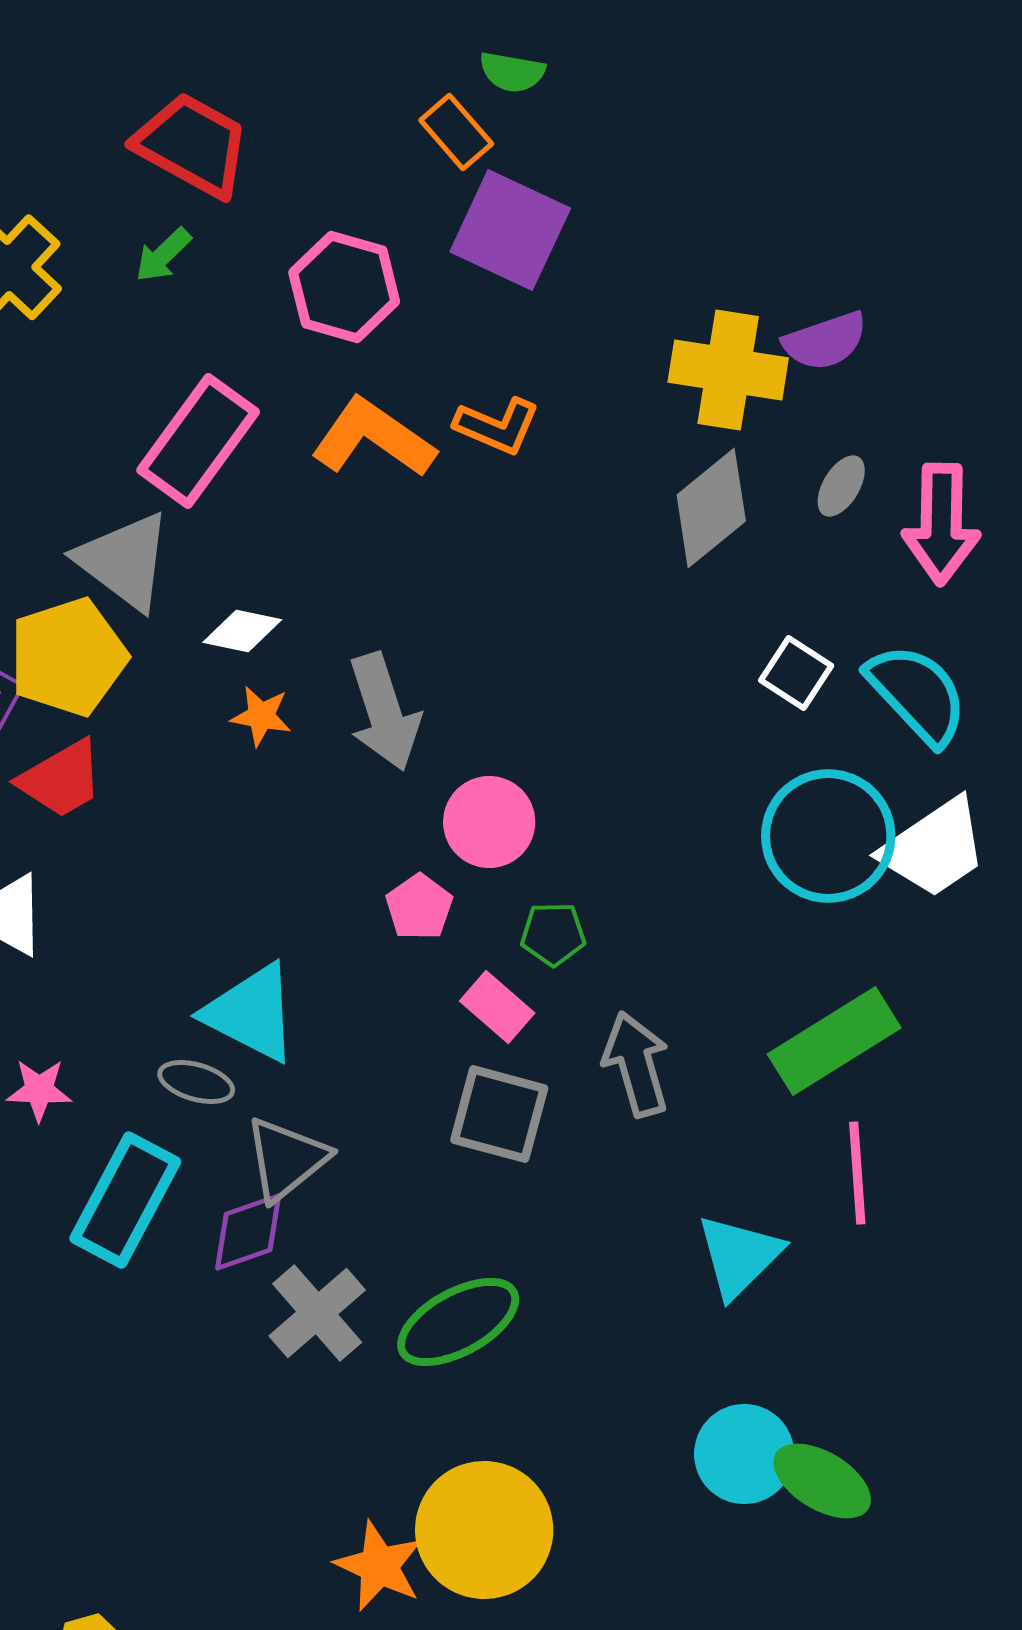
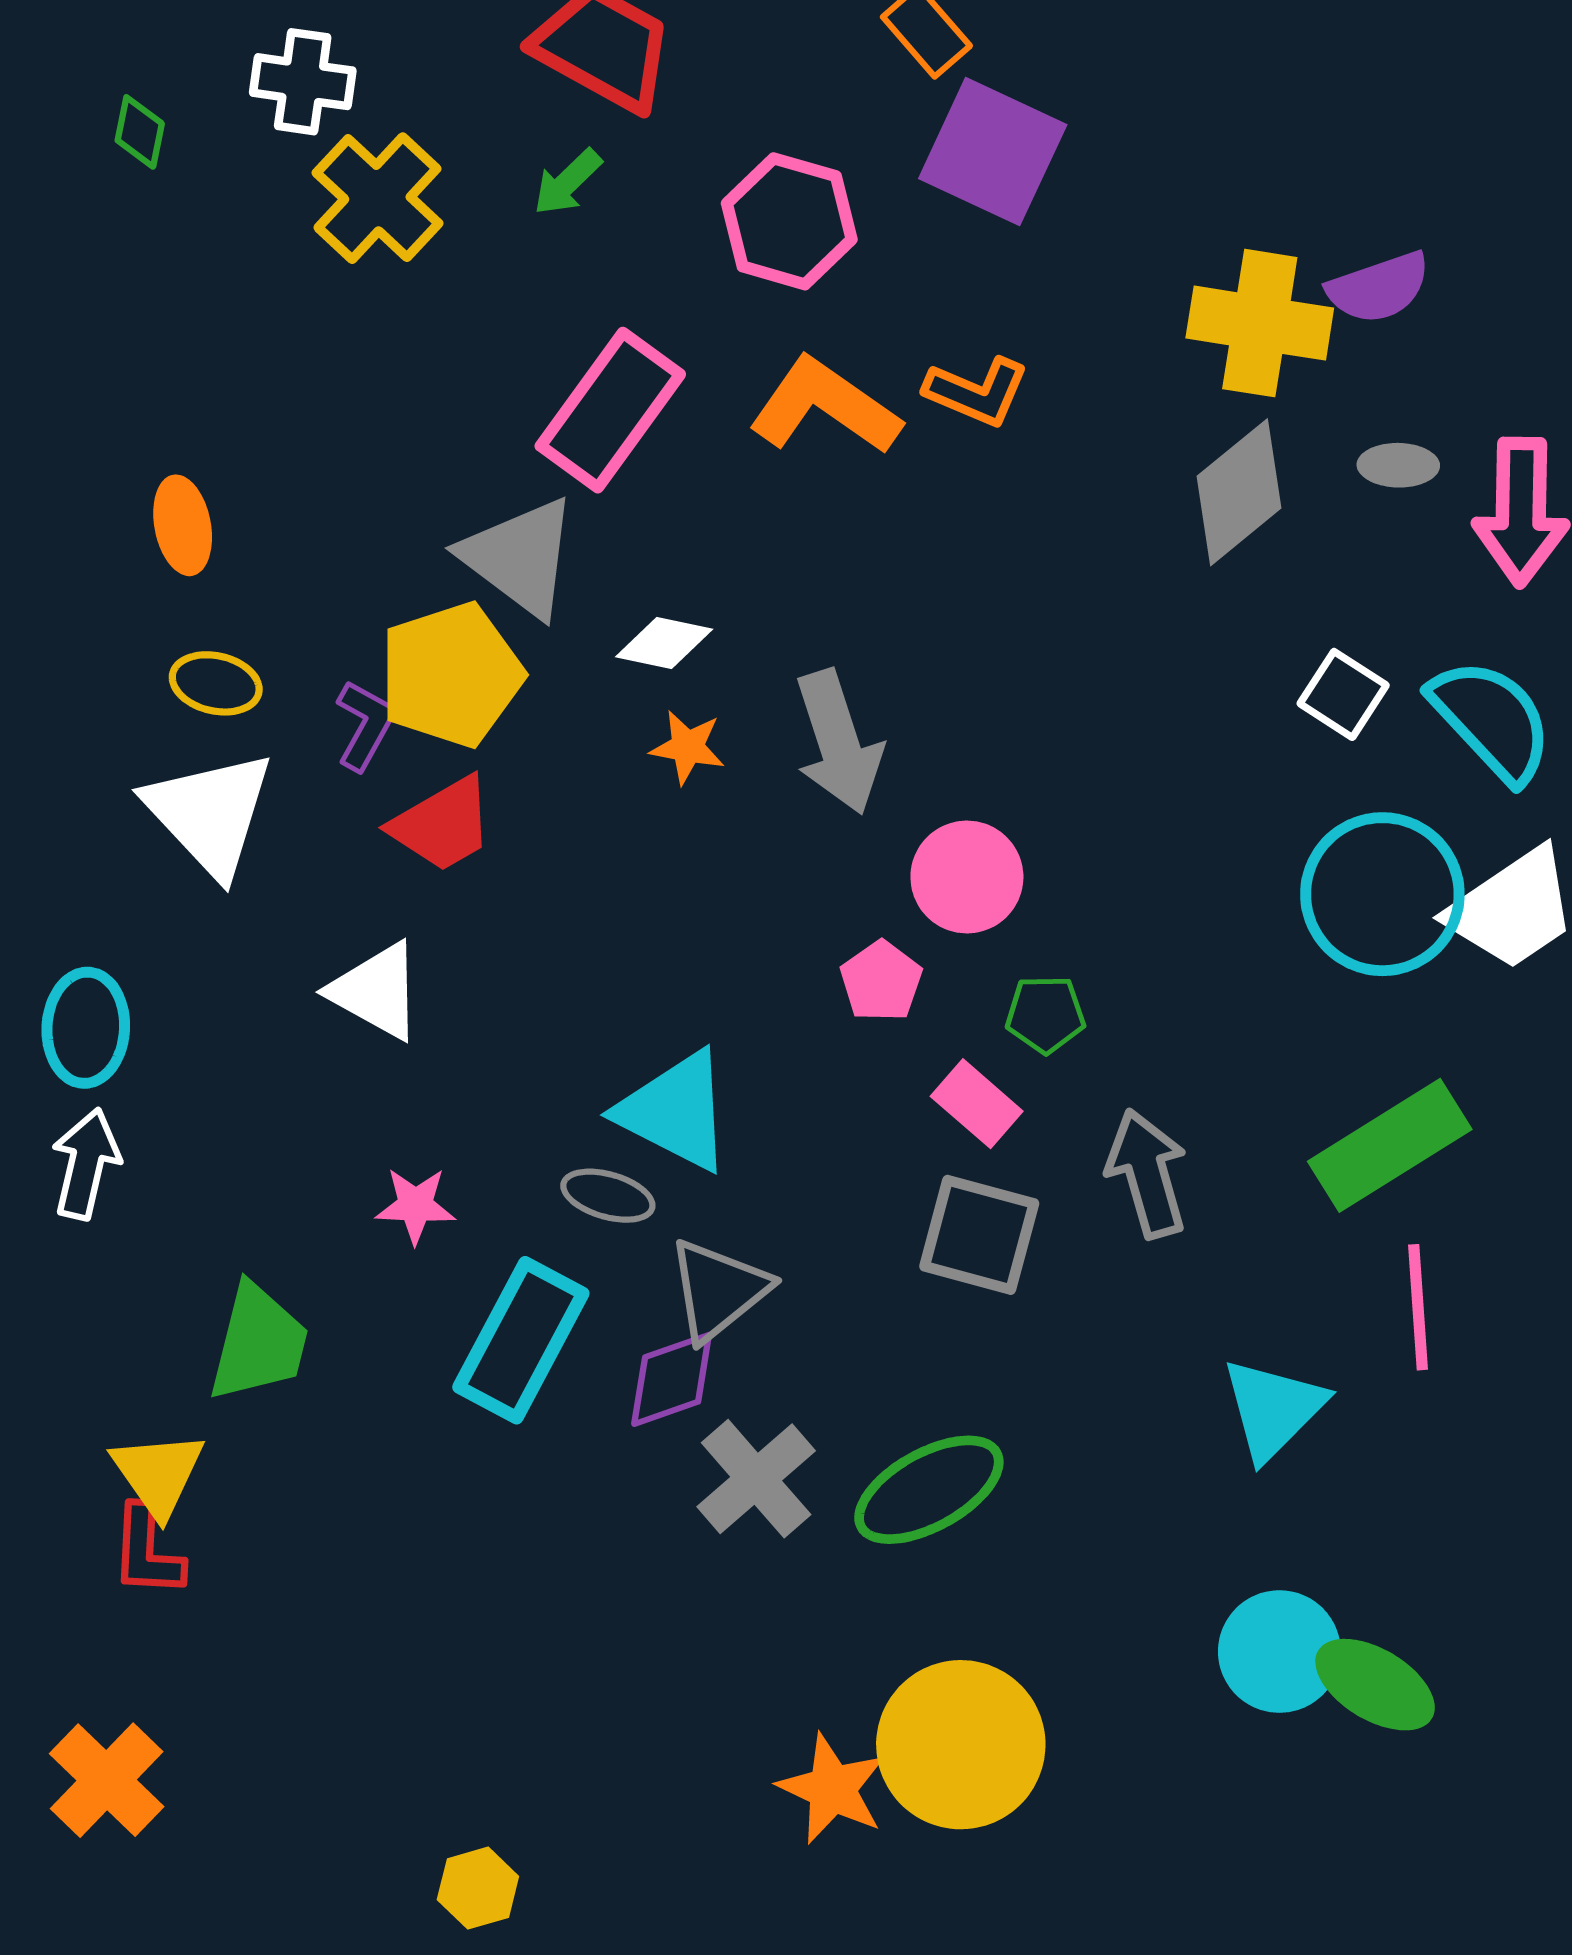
gray ellipse: (841, 486) -> (1398, 465), turned 60

